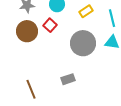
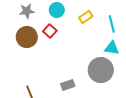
gray circle: (83, 43) -> (101, 70), moved

